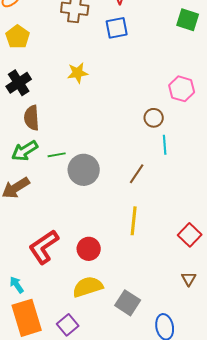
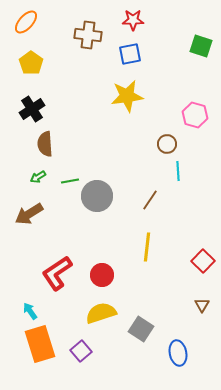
yellow star: (78, 73) -> (127, 96), moved, size x1.5
green arrow: (25, 151) -> (38, 177), size x0.6

